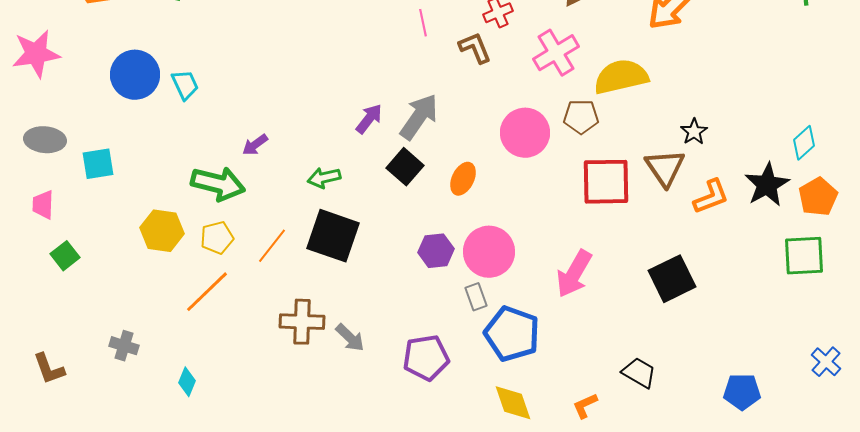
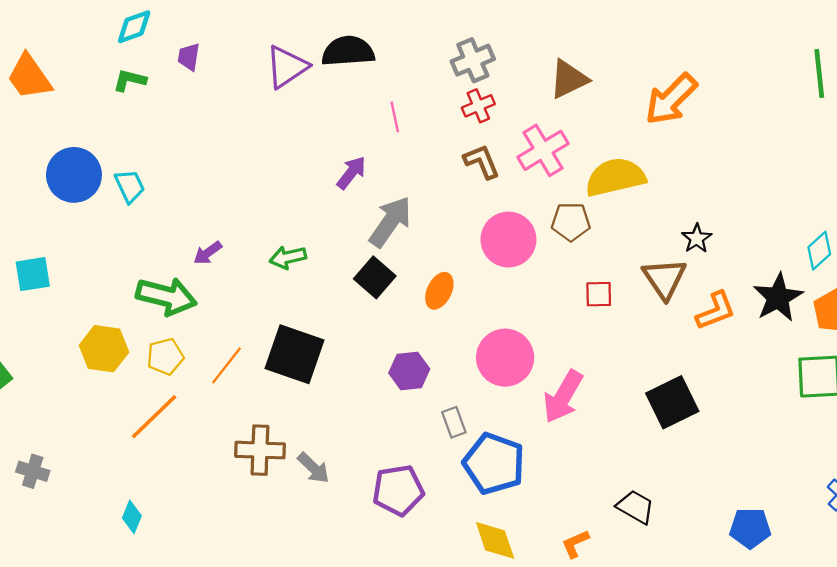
brown L-shape: (475, 48) -> (482, 162), moved
purple arrow: (369, 119) -> (351, 173), moved
green arrow: (324, 178) -> (288, 257), moved
red square: (606, 182) -> (599, 294), size x0.5
pink circle: (489, 252) -> (505, 358), moved
gray cross: (124, 346) -> (33, 471), moved

